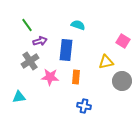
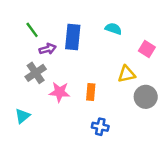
cyan semicircle: (78, 25) -> (113, 29), moved
blue rectangle: (66, 50) -> (73, 37), moved
cyan triangle: (19, 97) -> (22, 116), turned -32

